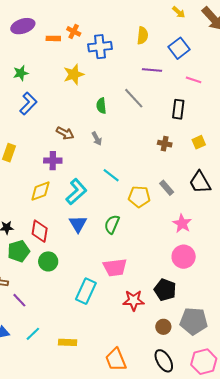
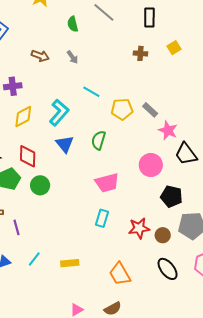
purple cross: (53, 161) -> (13, 86), moved
black trapezoid: (200, 182) -> (186, 154), moved
gray rectangle: (167, 188) -> (150, 110), moved
pink circle: (184, 257) -> (151, 165), moved
black pentagon: (165, 290) -> (171, 196), moved
cyan rectangle: (86, 291) -> (102, 218), moved, size x0.7
purple line: (19, 300) -> (17, 227), turned 35
red star: (134, 300) -> (139, 228), moved

